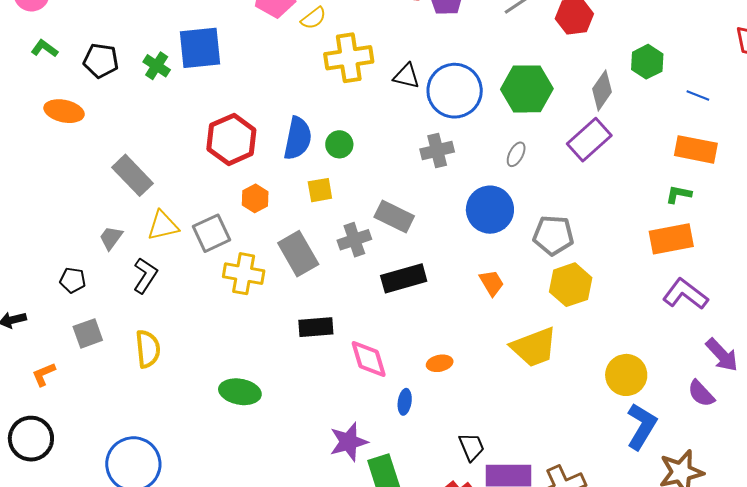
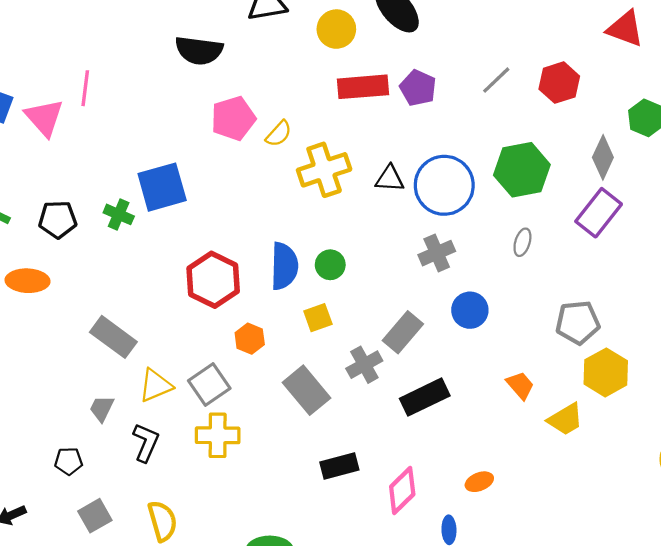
blue circle: (490, 210) -> (470, 310), moved, size x0.7
gray rectangle: (394, 217) -> (403, 332), turned -66
yellow cross: (244, 274) -> (218, 435), moved
yellow trapezoid: (534, 347) -> (565, 419), moved, size x0.7
pink diamond: (369, 359) -> (402, 490), turned 72

